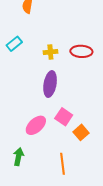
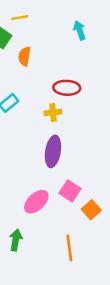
red ellipse: (81, 51) -> (67, 88), moved

